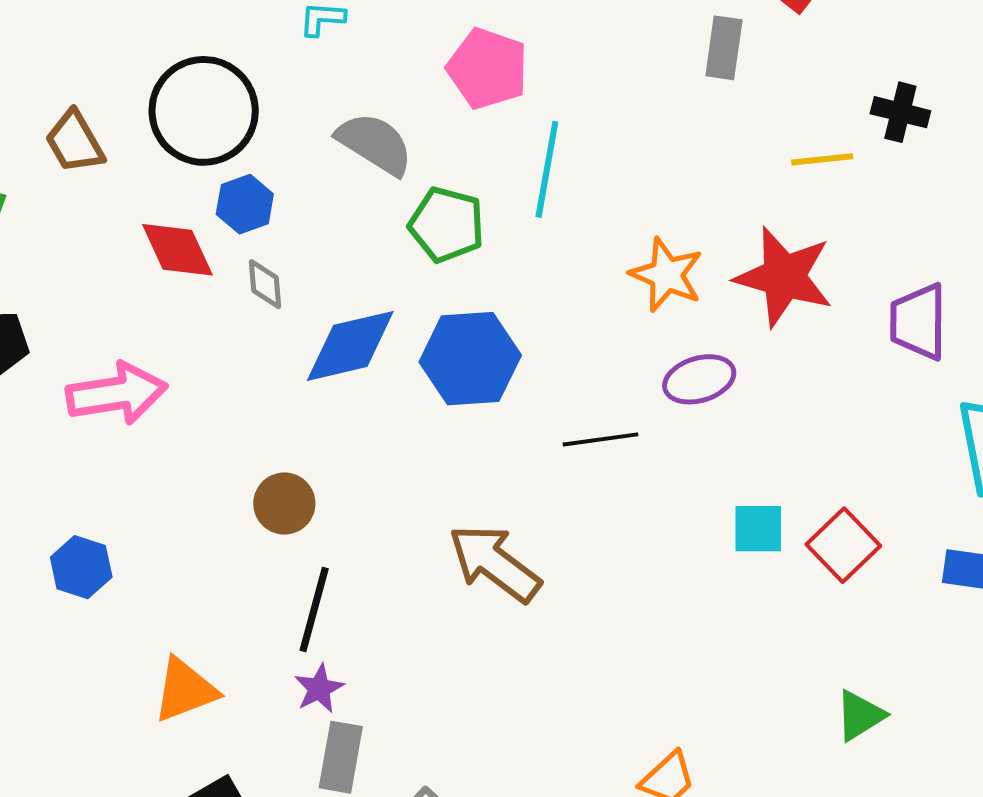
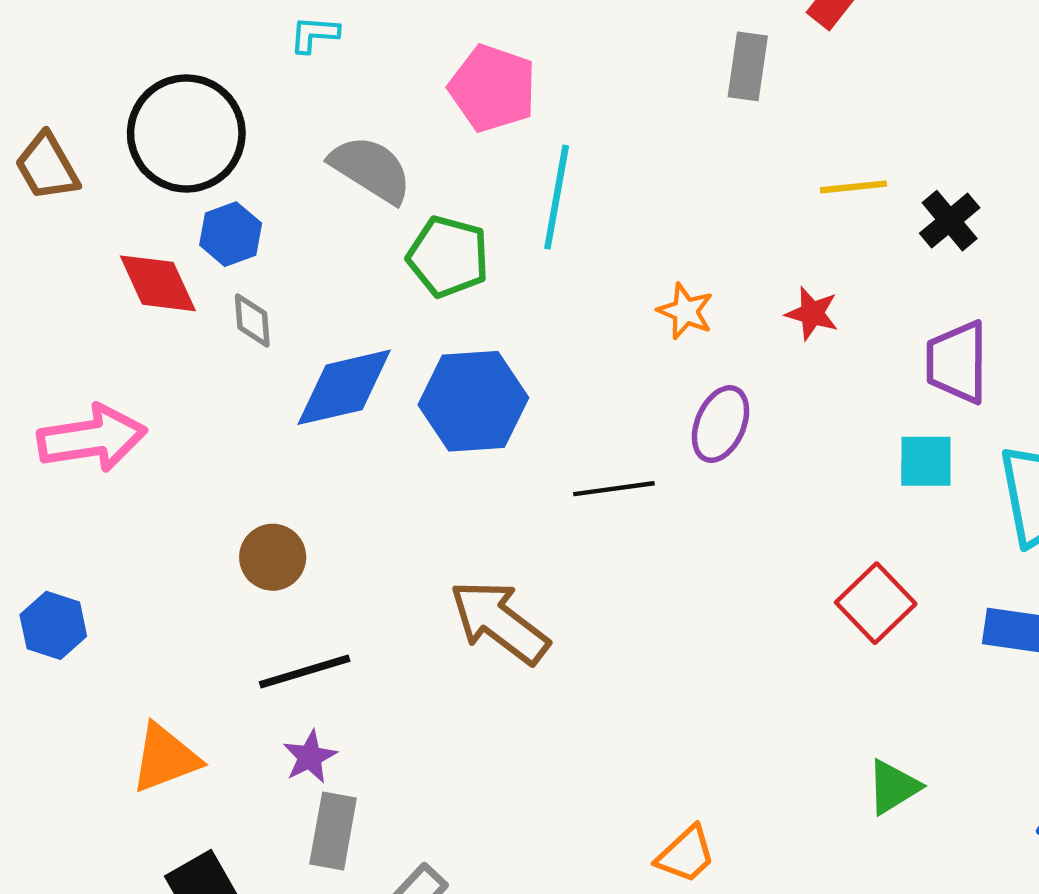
black cross: (900, 112) -> (950, 221), moved, turned 36
orange star: (667, 275) -> (685, 311), size x0.7
red star: (784, 277) -> (812, 313), size x0.5
purple ellipse: (699, 379) -> (720, 424), turned -50
cyan square: (758, 529) -> (926, 461), moved
black line: (314, 609) -> (305, 672), turned 58

